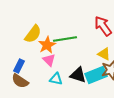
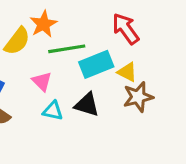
orange star: (47, 45) -> (44, 24), moved
cyan rectangle: (96, 75) -> (96, 64), moved

